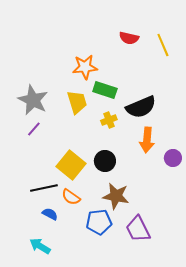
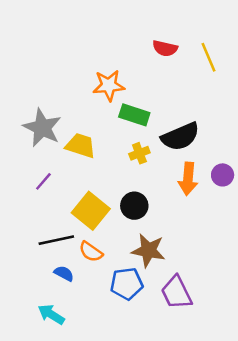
yellow trapezoid: (77, 102) -> (81, 146), moved, turned -55
purple line: (34, 129) -> (43, 181), moved
purple circle: (173, 158) -> (223, 175), moved

